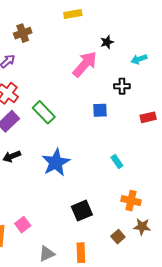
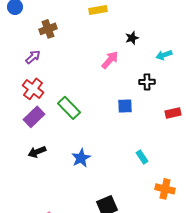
pink arrow: (85, 64) -> (110, 60), size x0.7
blue star: (56, 162) -> (81, 158), size x0.7
orange cross: (131, 201) -> (165, 189), moved

